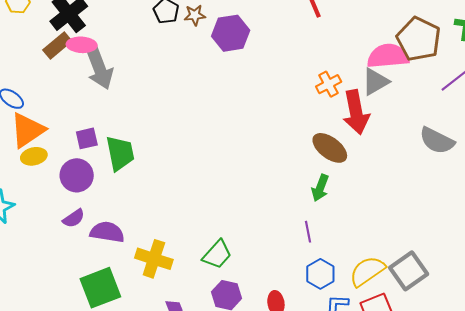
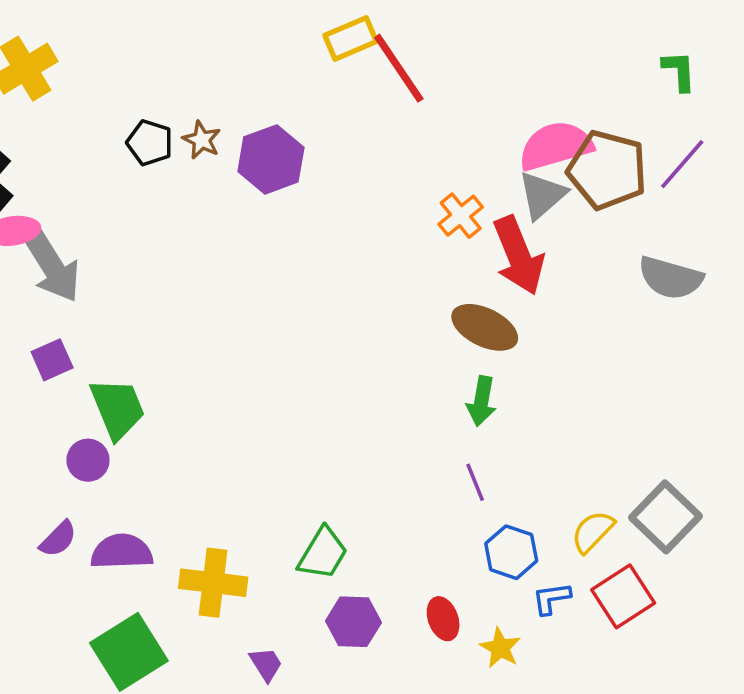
brown star: (195, 15) -> (202, 140), turned -30
brown pentagon: (419, 39) -> (607, 170), moved
purple square: (87, 138) -> (52, 360), moved
purple circle: (77, 175) -> (88, 460), moved, size x0.7
yellow semicircle: (367, 271) -> (593, 532), size x0.7

